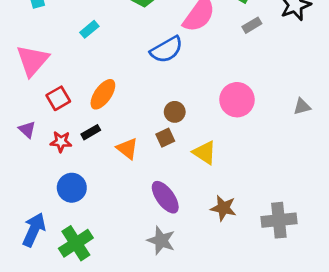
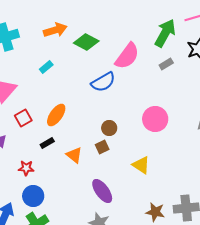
red star: (61, 142) -> (26, 168), moved
yellow triangle: (204, 153) -> (141, 165), moved
blue circle: (72, 188) -> (33, 196), moved
brown star: (223, 208) -> (155, 212), moved

